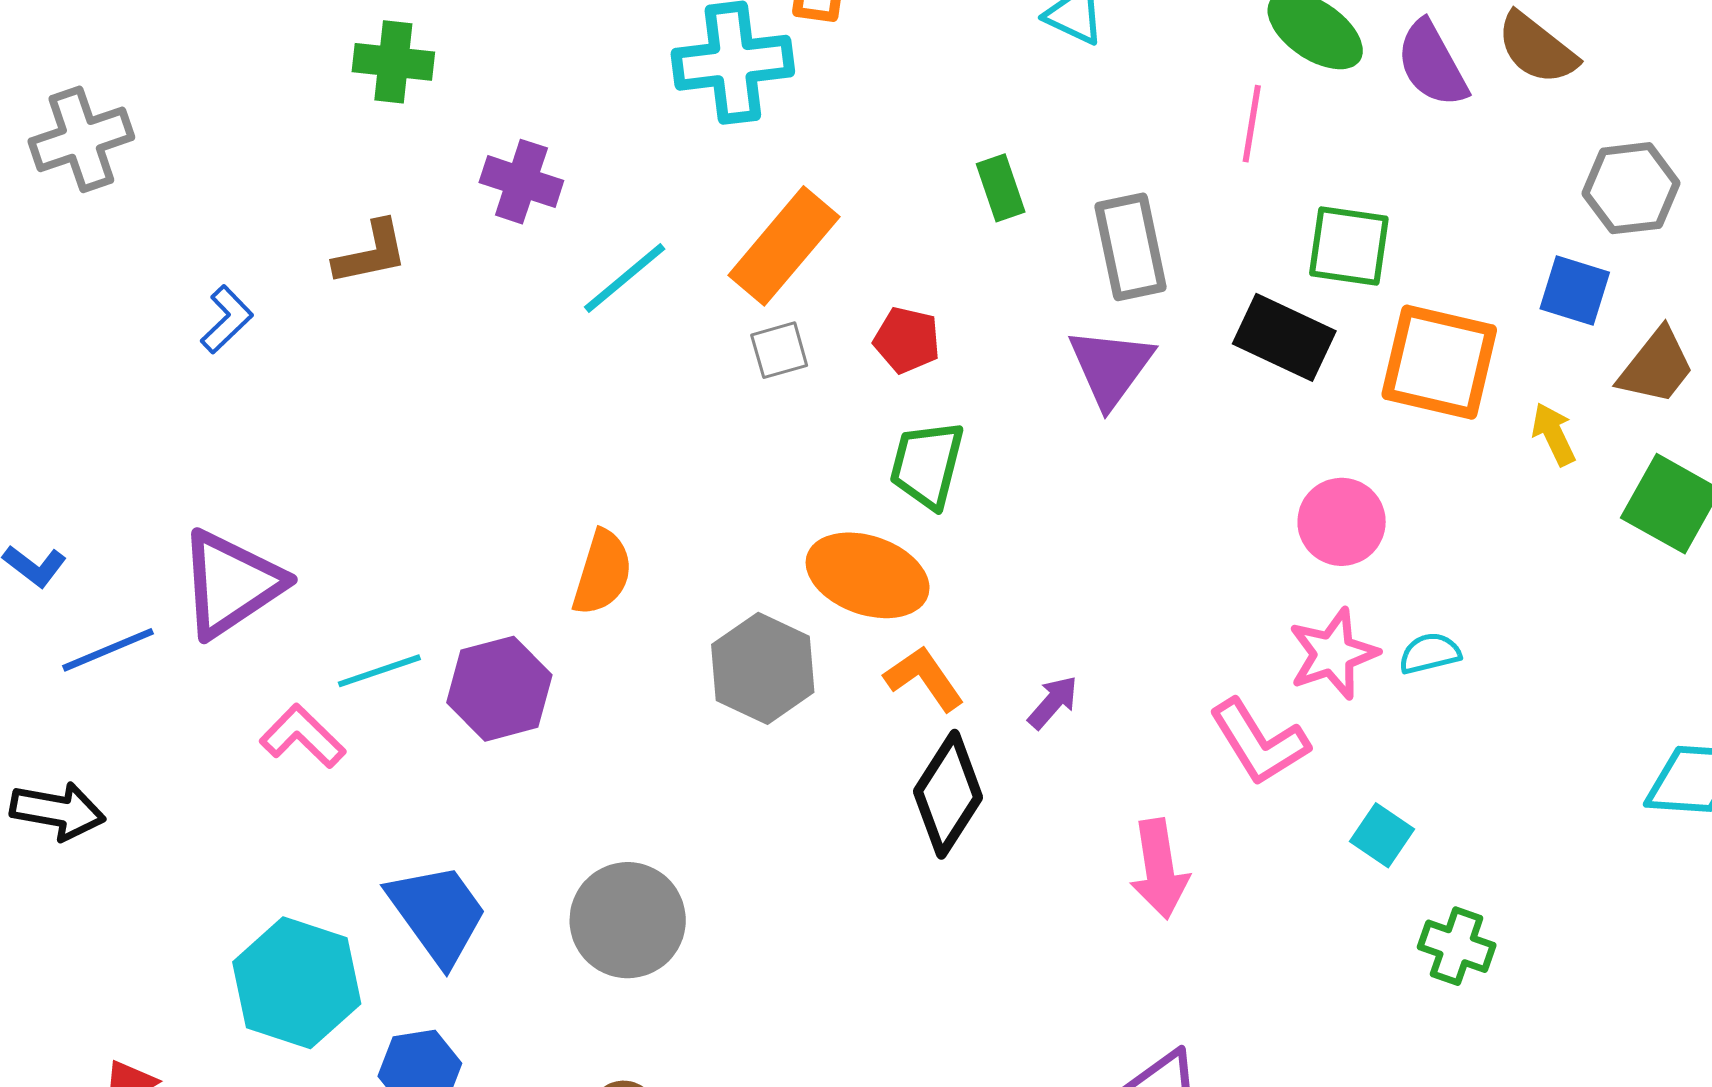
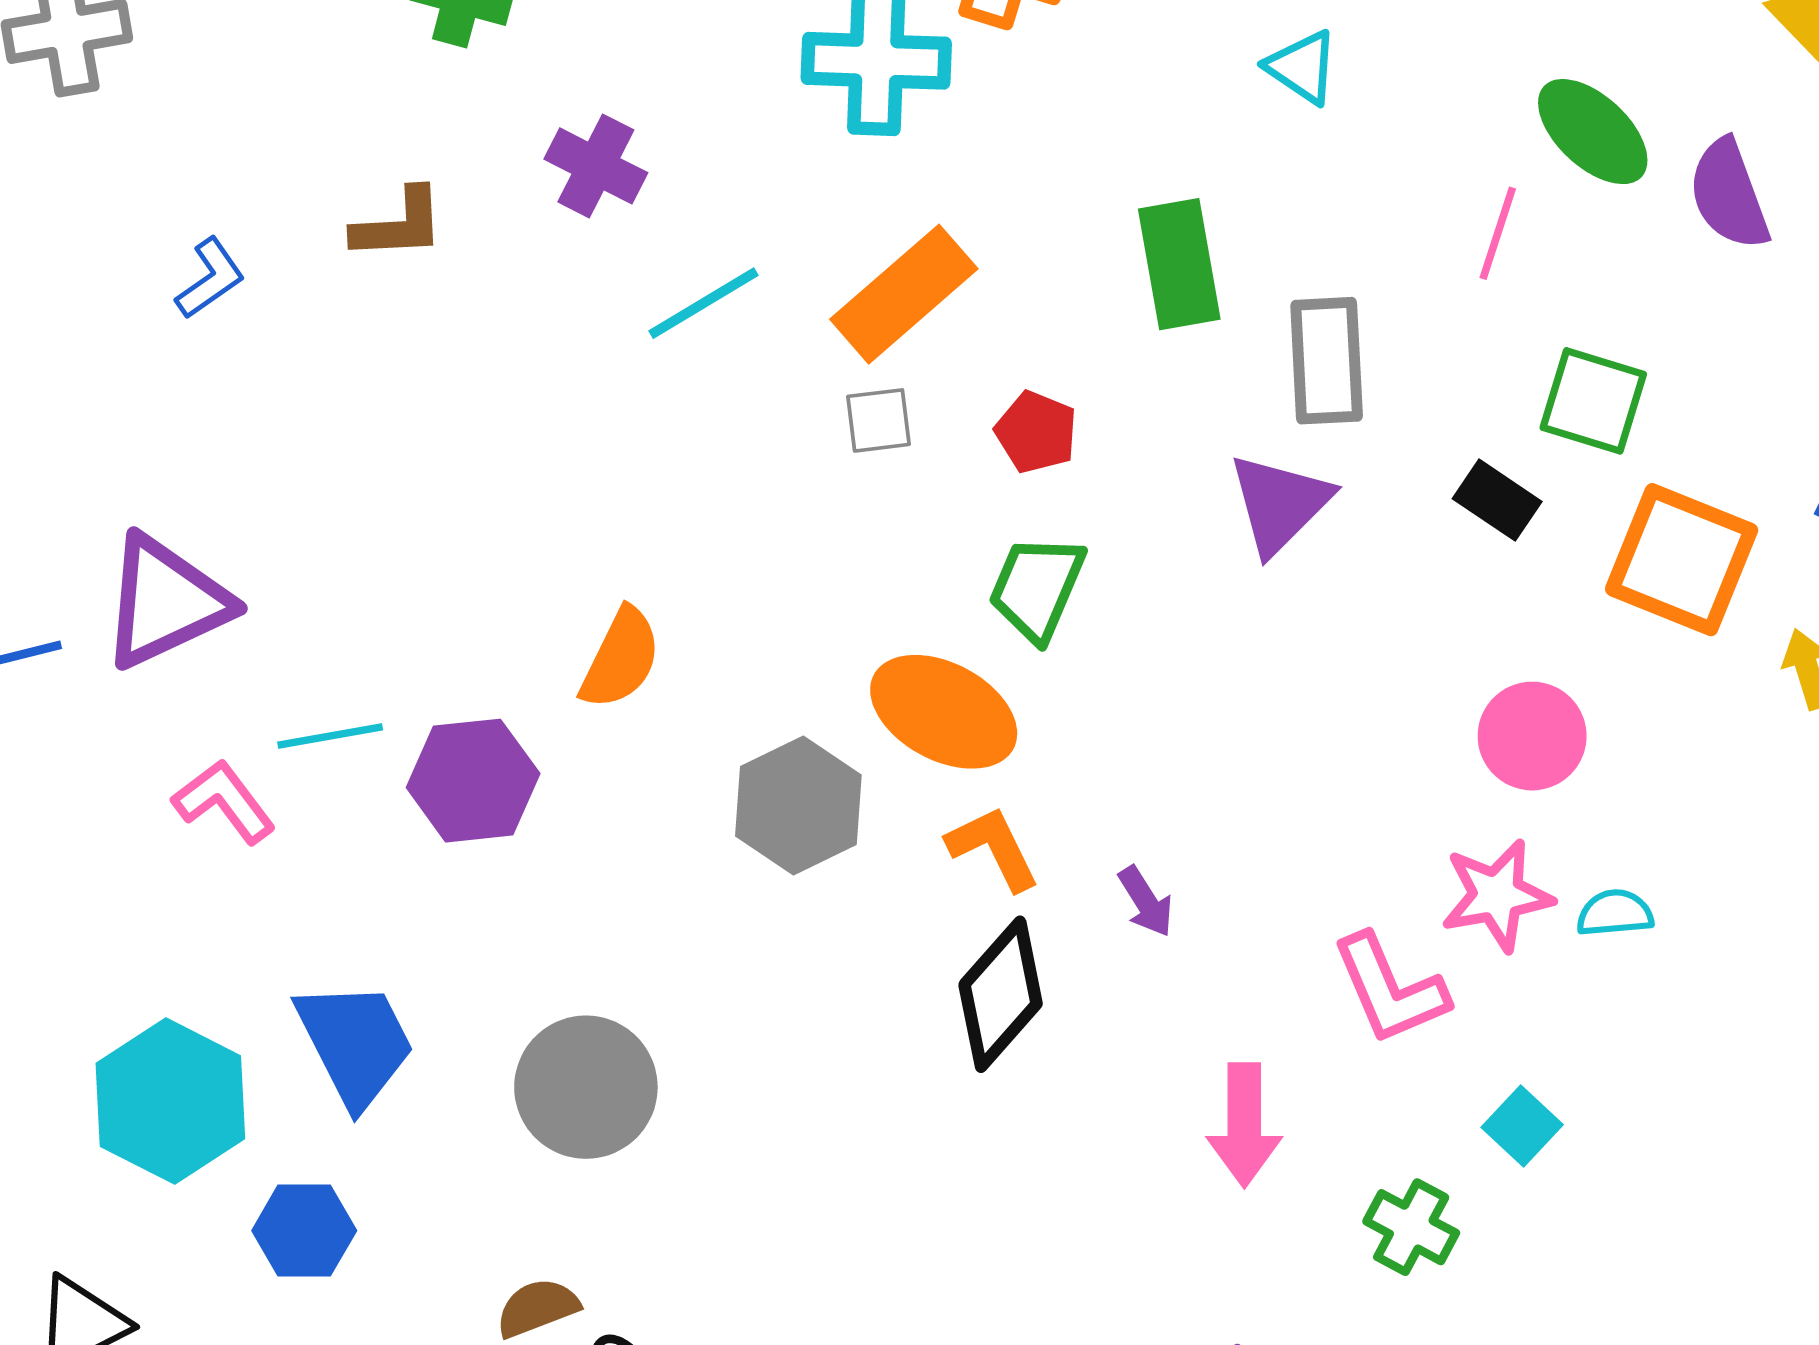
green rectangle: (1001, 188) -> (1179, 264), size x1.6
black rectangle: (1284, 337) -> (1497, 500), size x0.7
purple arrow: (1053, 702) -> (1146, 902), turned 98
green cross: (1457, 946) -> (1411, 1227), moved

